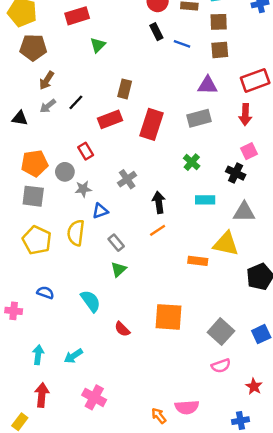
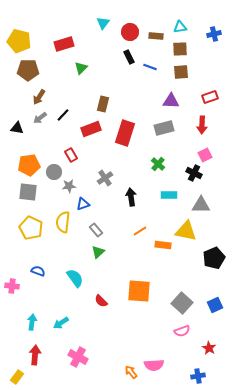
red rectangle: (255, 80) -> (210, 97), size x0.7
orange line: (158, 230) -> (140, 231), moved

